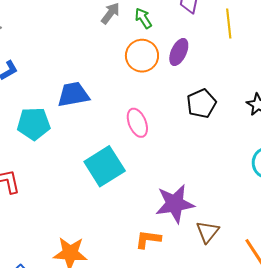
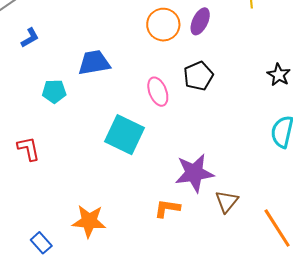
black pentagon: (201, 104) -> (198, 76), moved
cyan pentagon: (34, 124) -> (54, 91), size x0.7
cyan square: (105, 166) -> (124, 135), turned -33

